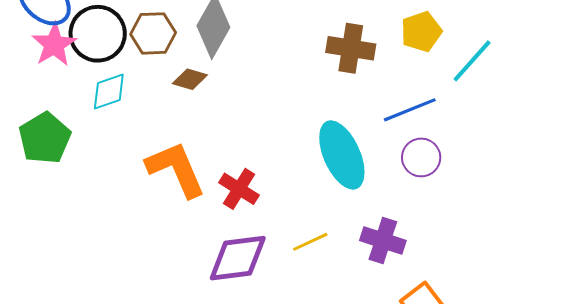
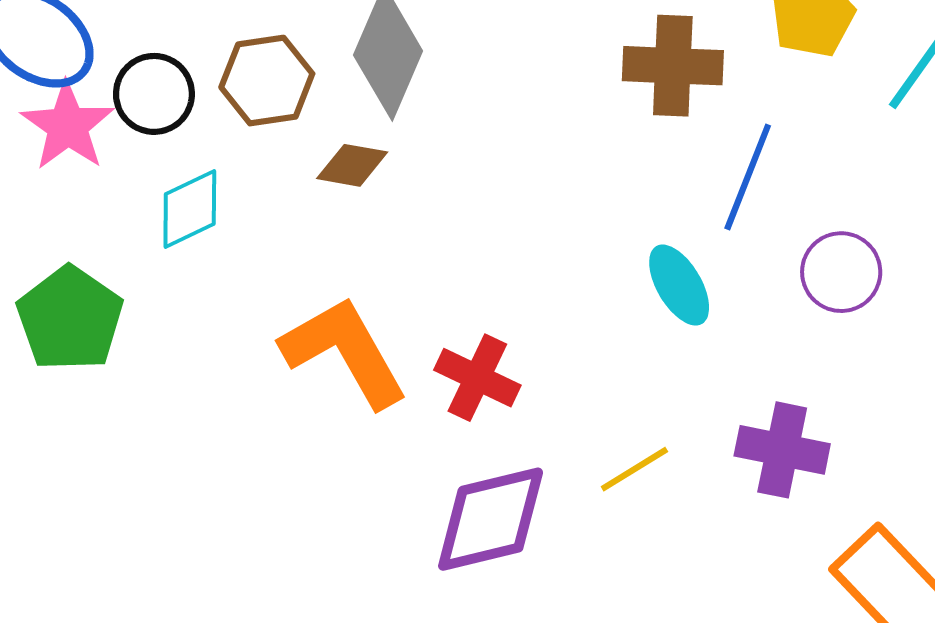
black circle: (98, 34) -> (154, 94), size x0.7
blue line: (410, 110) -> (748, 177), moved, turned -40
cyan ellipse: (342, 155) -> (679, 285), size x0.6

